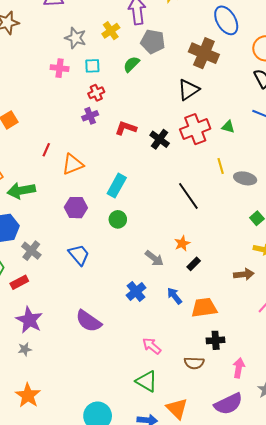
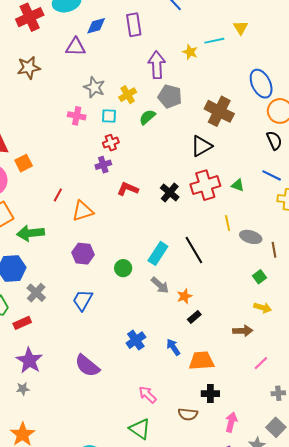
blue ellipse: (226, 20) -> (261, 84), moved
yellow cross: (111, 31) -> (128, 95), moved
red L-shape: (126, 128) -> (128, 189), moved
cyan rectangle: (117, 186) -> (158, 253), moved
blue trapezoid: (79, 255) -> (83, 300), turned -115
gray arrow: (154, 258) -> (160, 285), moved

